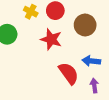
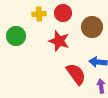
yellow cross: (31, 12) -> (39, 14), turned -32

